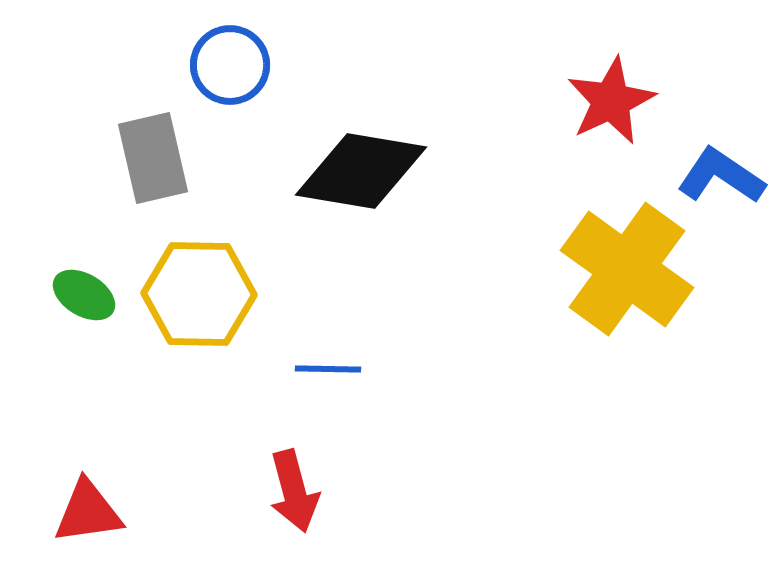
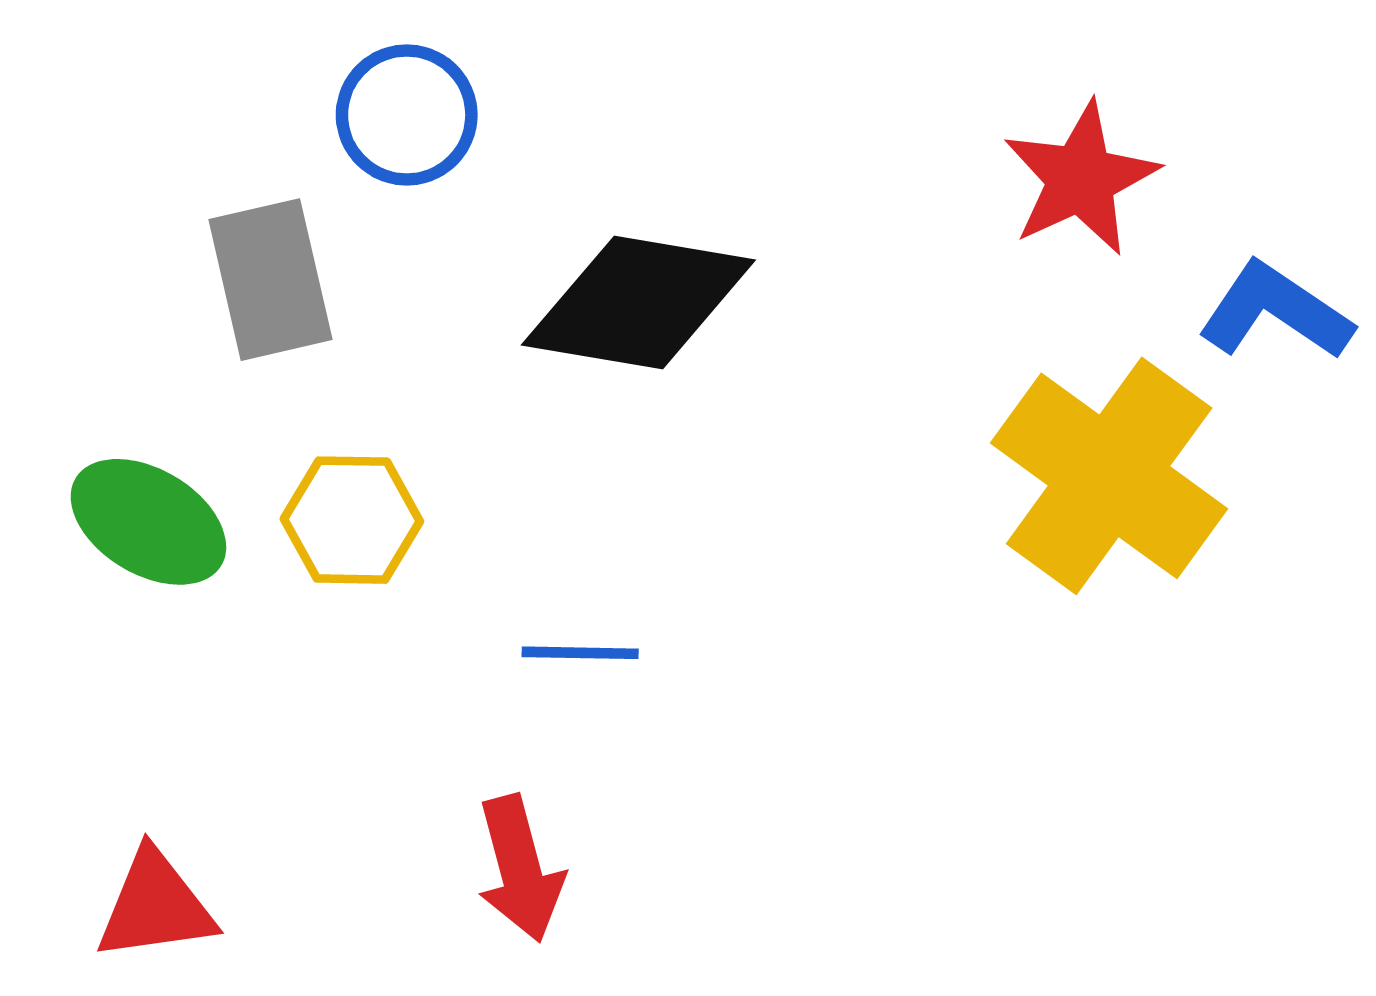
yellow hexagon: (199, 294) -> (352, 520), size x0.7
green ellipse: (84, 295) -> (148, 522), size x1.4

